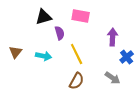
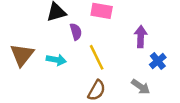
brown triangle: (16, 52) -> (22, 55), size x1.5

